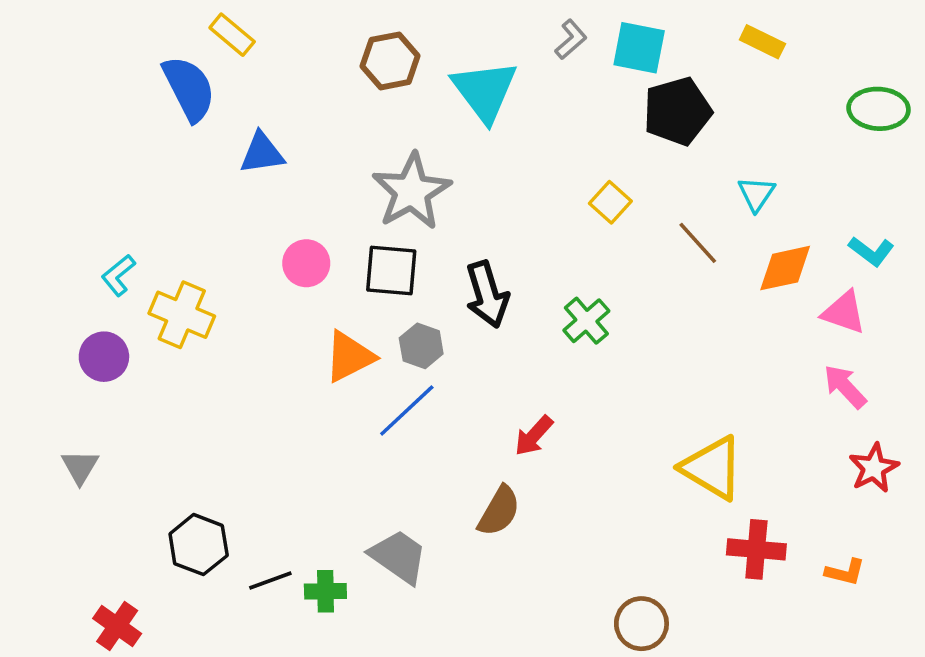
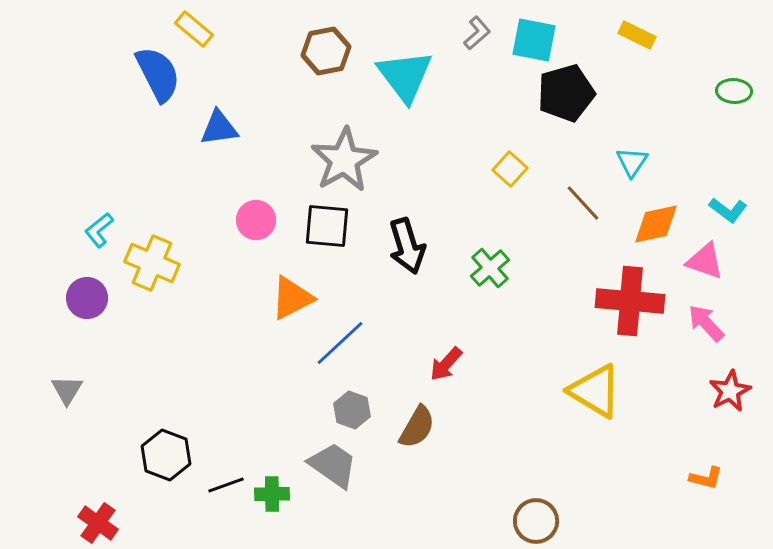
green ellipse: (879, 109) -> (734, 91), size x0.7
gray hexagon: (421, 346) -> (352, 410), moved
red cross: (756, 549) -> (630, 301), moved, size x1.4

